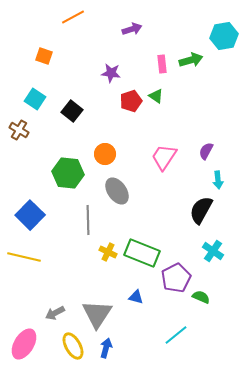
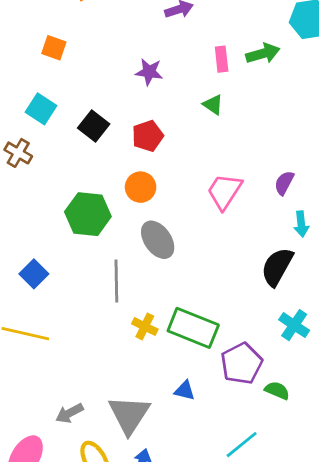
red pentagon: (131, 101) -> (148, 136), moved
blue square: (30, 215) -> (34, 274), size x0.7

